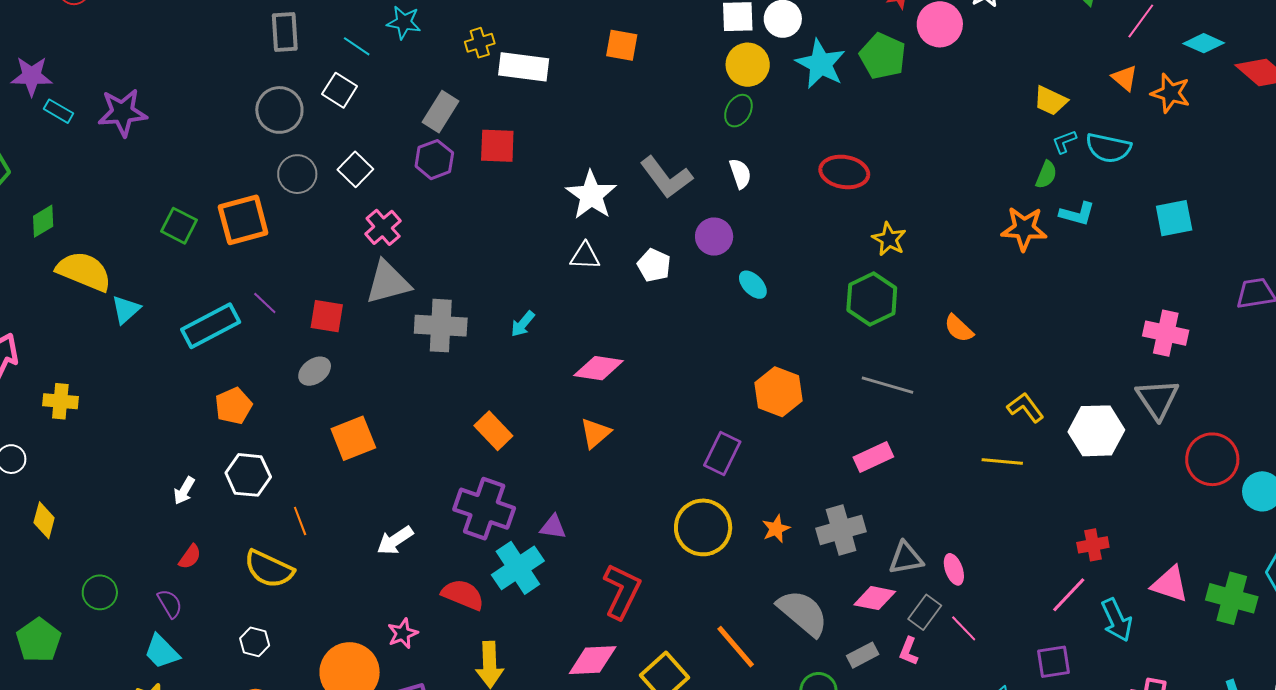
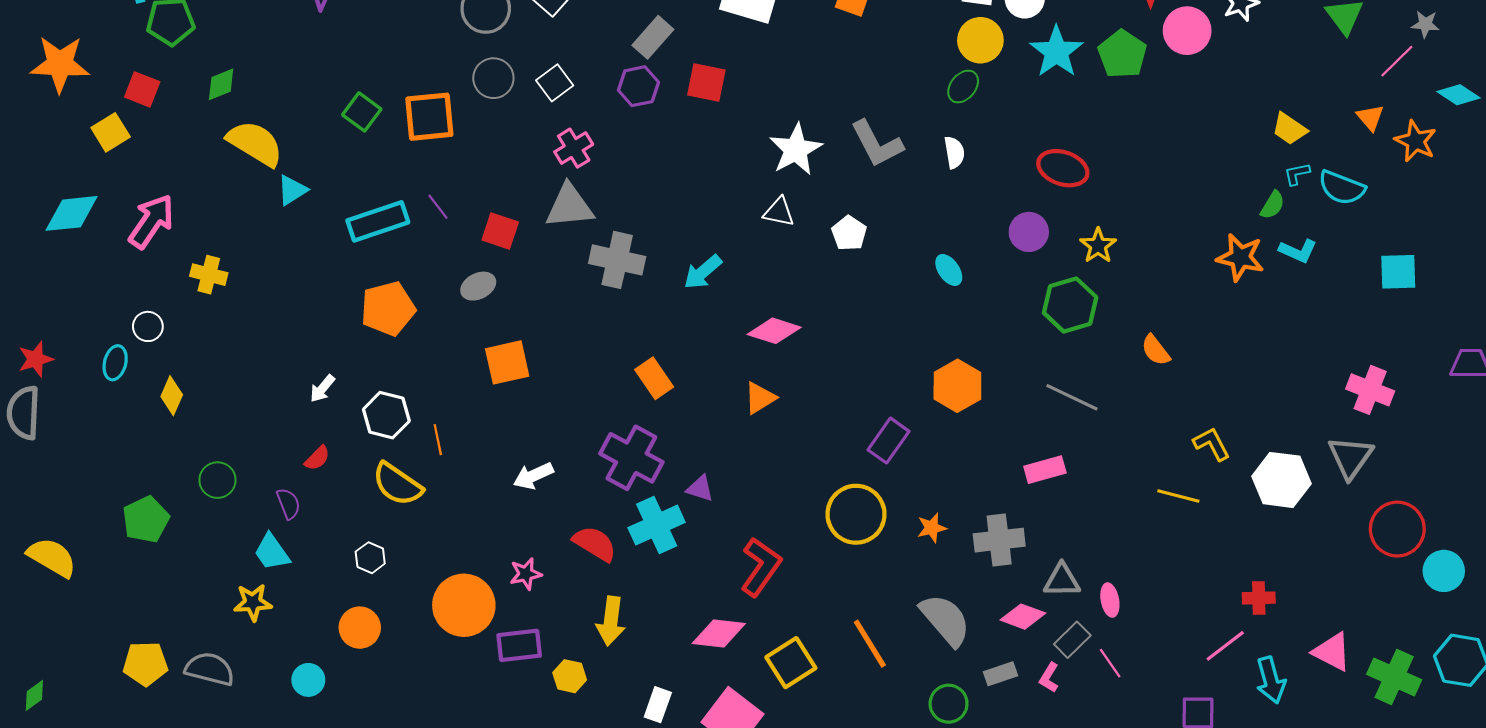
purple circle: (714, 237) -> (1029, 232), moved
cyan arrow: (523, 324) -> (703, 272), size x1.4
orange pentagon: (233, 406) -> (388, 309), size x1.4
white hexagon: (248, 475) -> (386, 415), moved

